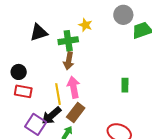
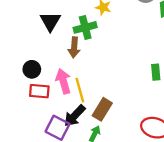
black triangle: (39, 32) -> (50, 21), turned -36
brown arrow: (69, 61) -> (74, 47), moved
pink arrow: (74, 87) -> (63, 81), moved

